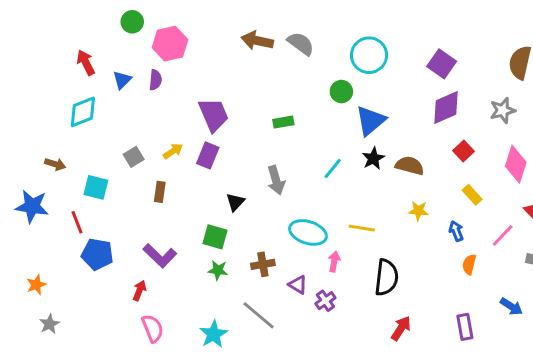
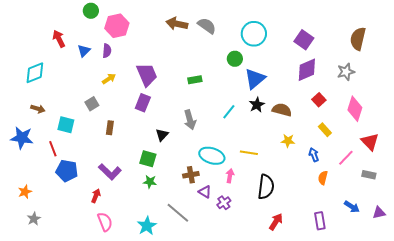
cyan diamond: (83, 112) -> (35, 73), moved
yellow arrow: (173, 151) -> (109, 79), moved
brown cross: (263, 264) -> (191, 175), moved

